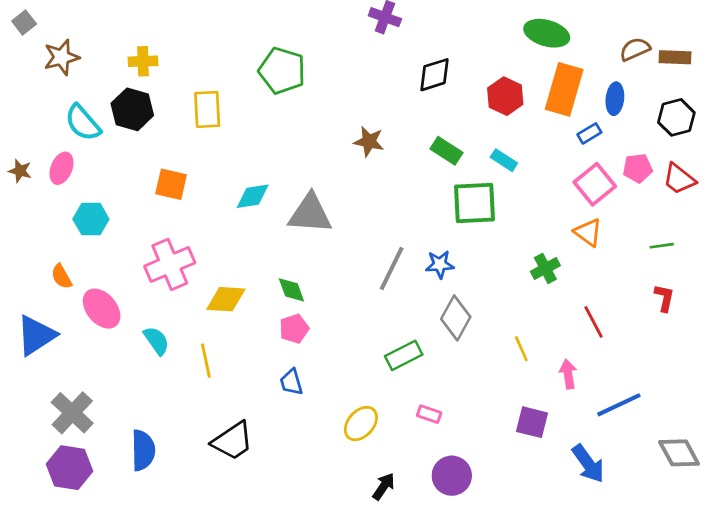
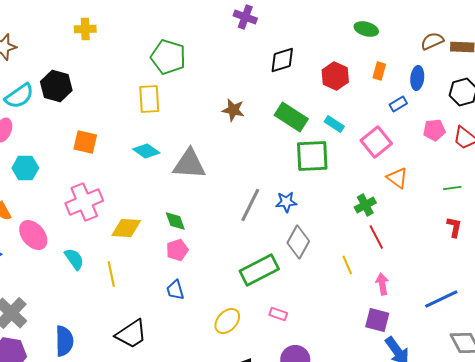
green ellipse: (547, 33) -> (366, 29), size x0.7
yellow cross: (143, 61) -> (85, 29), moved
orange rectangle: (564, 89) -> (379, 71), size x0.5
yellow rectangle: (207, 109) -> (149, 99), moved
cyan semicircle: (83, 123) -> (19, 96), turned -84
green rectangle: (446, 151) -> (291, 117), size x1.4
pink square: (595, 184) -> (376, 142), moved
cyan diamond: (253, 196) -> (146, 151), turned 44
red line: (593, 322) -> (376, 237), moved
green rectangle: (404, 355) -> (259, 270), size x1.4
blue line: (619, 405) -> (441, 299), moved
purple square: (532, 422) -> (377, 320), moved

